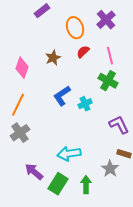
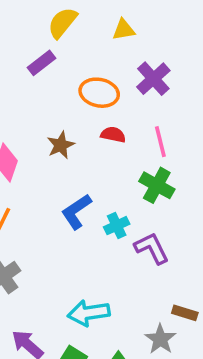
orange ellipse: (75, 28) -> (99, 93), turned -60
red semicircle: (83, 52) -> (113, 135), turned 56
purple L-shape: (119, 125) -> (152, 248), moved

